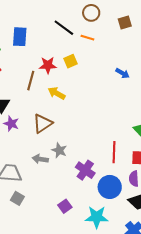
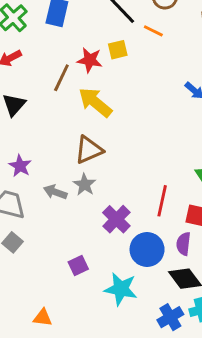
yellow square: (70, 61) -> (118, 50), moved
yellow arrow: (57, 93) -> (95, 102), size x1.4
brown triangle: (43, 123) -> (89, 150), moved
purple star: (11, 124) -> (20, 166), moved

